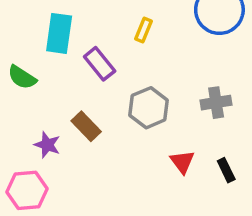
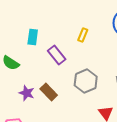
cyan rectangle: (59, 33) -> (33, 37), size x0.7
purple star: (47, 145) -> (27, 93), moved

